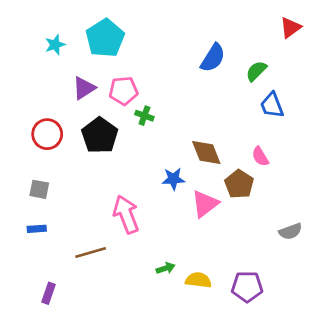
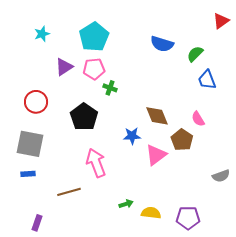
cyan pentagon: (105, 38) -> (94, 37), moved
blue semicircle: (213, 58) -> (162, 44), turned 75
black pentagon: (100, 135) -> (84, 117), moved
gray square: (39, 189) -> (30, 144), size x1.8

